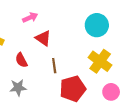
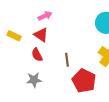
red triangle: (43, 38) -> (41, 35), moved
red pentagon: (73, 89) -> (84, 81), turned -30

